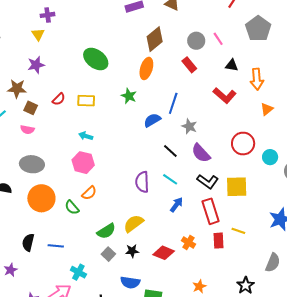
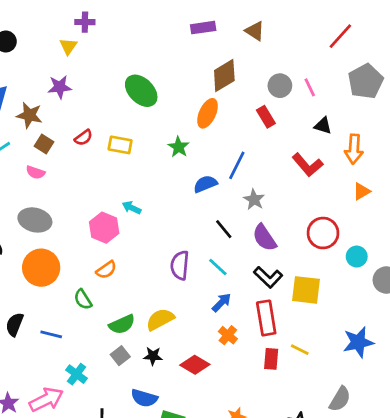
cyan arrow: (86, 136) -> (132, 208), moved
green semicircle: (72, 207) -> (83, 299), moved
orange cross: (188, 242) -> (228, 335), moved

